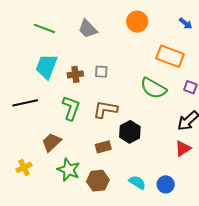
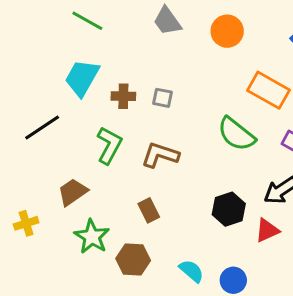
gray trapezoid: (88, 29) -> (167, 21), moved
black line: (25, 103) -> (42, 127), turned -30
black hexagon: (130, 132) -> (229, 209), moved
brown rectangle: (103, 147) -> (149, 210), turned 70

